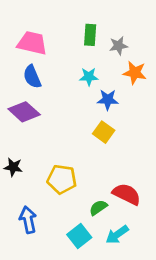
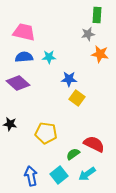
green rectangle: (90, 35) -> (97, 15), moved
blue semicircle: (32, 77) -> (24, 57), turned 108
cyan star: (89, 77) -> (49, 57), moved
blue star: (108, 100) -> (69, 79), moved
blue arrow: (28, 220) -> (31, 176), moved

